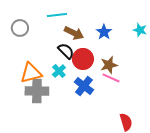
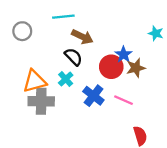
blue star: (104, 32) -> (123, 55), moved
red circle: (83, 59) -> (111, 67), moved
brown star: (109, 65) -> (136, 68), moved
pink line: (111, 78) -> (123, 100), moved

